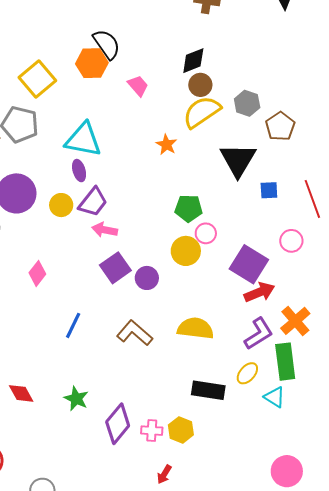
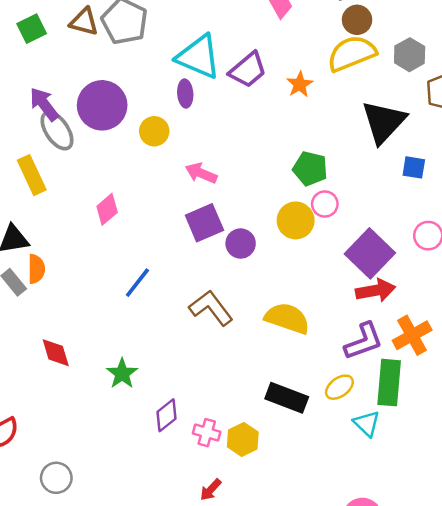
purple trapezoid: (93, 202) -> (248, 70), moved
purple diamond: (118, 424) -> (166, 415), size x0.7

